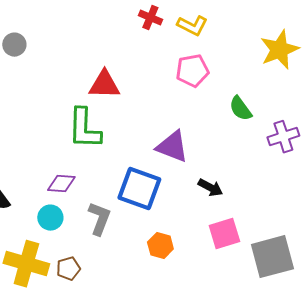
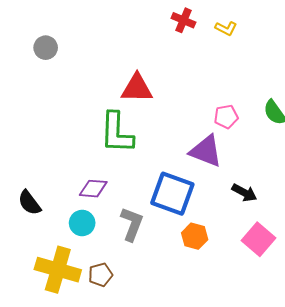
yellow L-shape: (192, 26) -> (226, 28), size x0.7
pink pentagon: (192, 71) -> (226, 117), moved, size x0.7
pink square: (224, 234) -> (258, 239), turned -32
orange hexagon: (160, 246) -> (195, 236), moved

